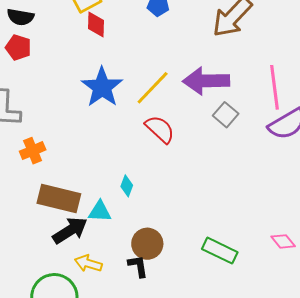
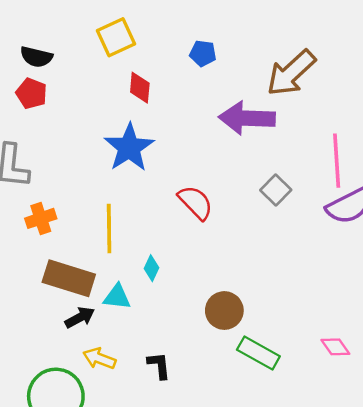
red diamond: (96, 24) -> (140, 88), moved
purple arrow: (206, 81) -> (247, 118), moved
yellow line: (153, 88) -> (109, 229), moved, turned -48
black arrow: (70, 230) -> (80, 317), size x0.7
brown circle: (147, 244) -> (224, 311), moved

